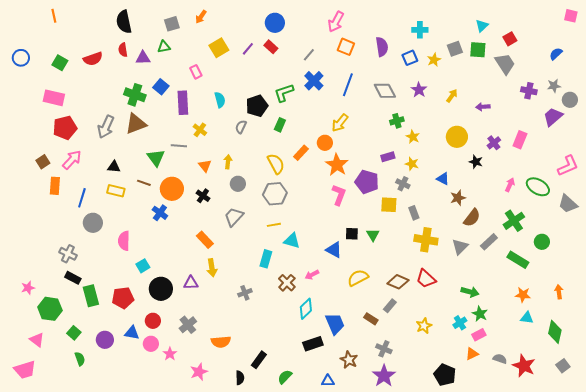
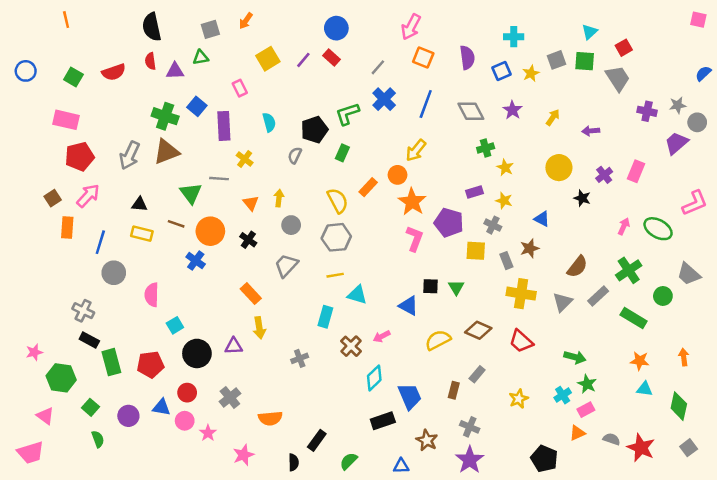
blue semicircle: (556, 54) -> (703, 73), moved
brown star: (458, 198) -> (530, 248), moved
gray trapezoid: (568, 204) -> (689, 274), moved
brown diamond: (398, 282) -> (478, 330), moved
brown rectangle: (371, 319) -> (454, 390), turned 72

